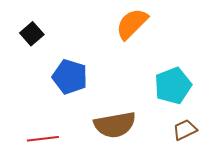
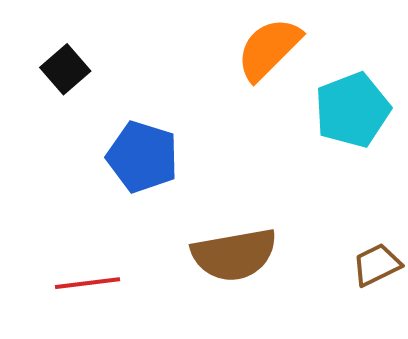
cyan pentagon: (173, 86) -> (352, 110), moved

